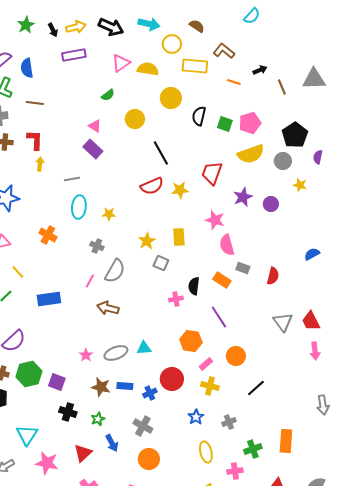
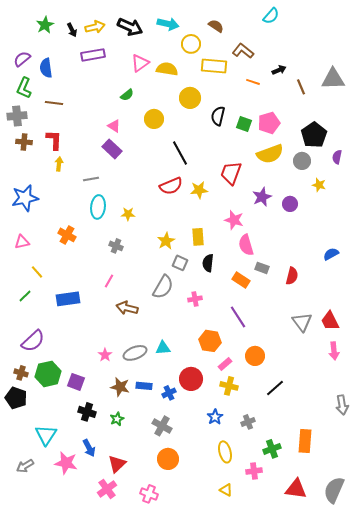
gray semicircle: (115, 271) -> (163, 287), moved
black semicircle: (194, 286) -> (208, 263), moved
blue arrow: (112, 443) -> (89, 448), moved
red triangle: (83, 453) -> (117, 464), moved

